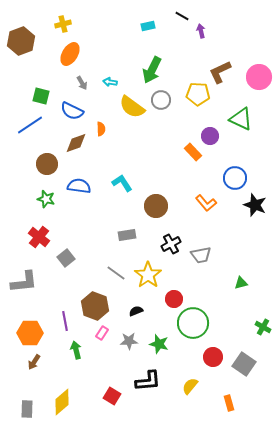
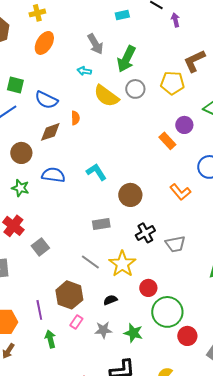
gray arrow: (82, 83) -> (95, 44), moved, size x1.5
red circle: (213, 357) -> (187, 336), moved

